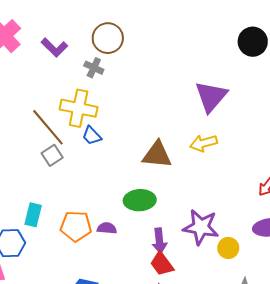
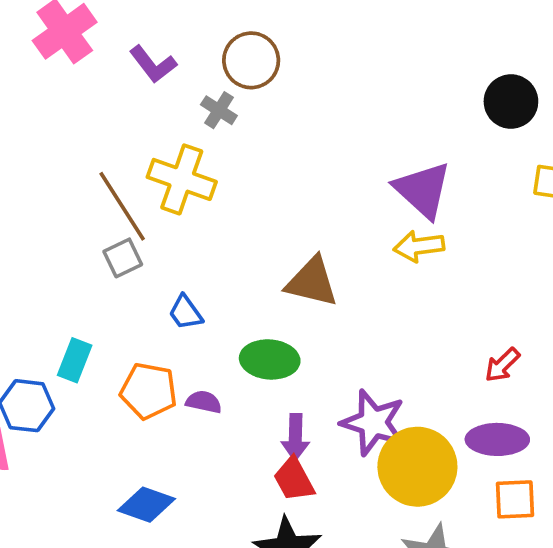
purple triangle: (211, 96) -> (423, 190), turned -36
blue trapezoid: (92, 136) -> (185, 312), moved
yellow arrow: (204, 143) -> (419, 246), moved
yellow circle: (228, 248) -> (417, 467), size x2.0

